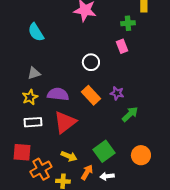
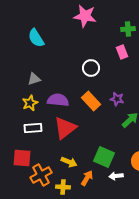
green square: (104, 151) -> (104, 157), turned -30
white arrow: (107, 176) -> (116, 176), moved

